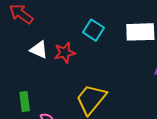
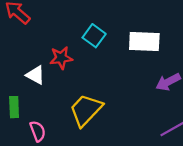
white triangle: (39, 50) -> (35, 75), moved

